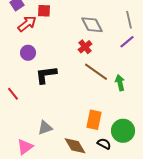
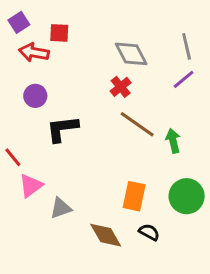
red arrow: (27, 24) -> (34, 52), turned -132
green circle: (123, 131) -> (187, 196), moved
pink triangle: (25, 147) -> (31, 186), moved

